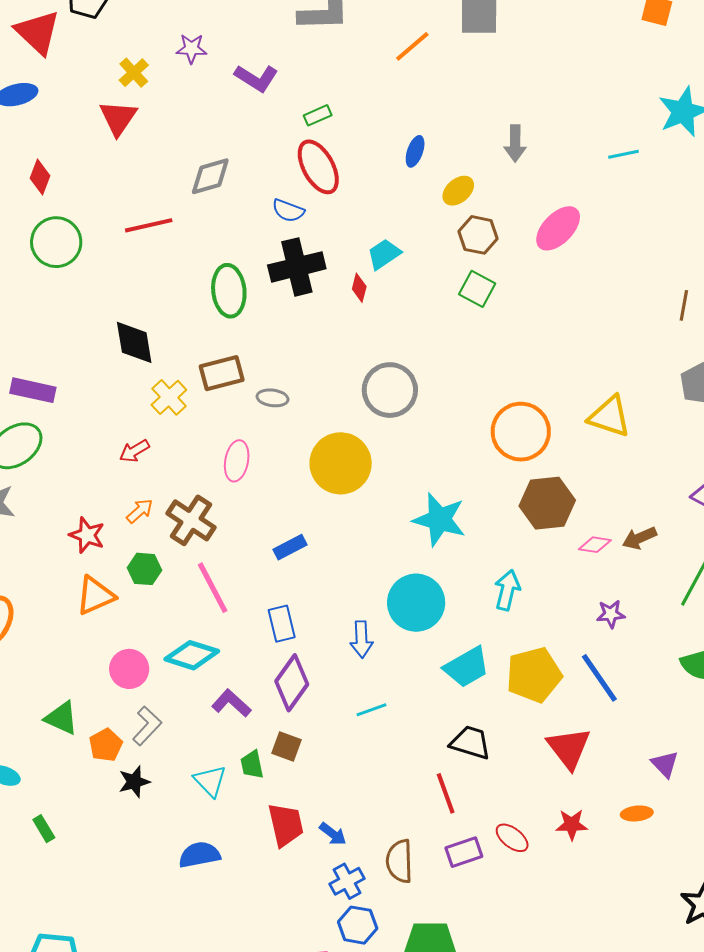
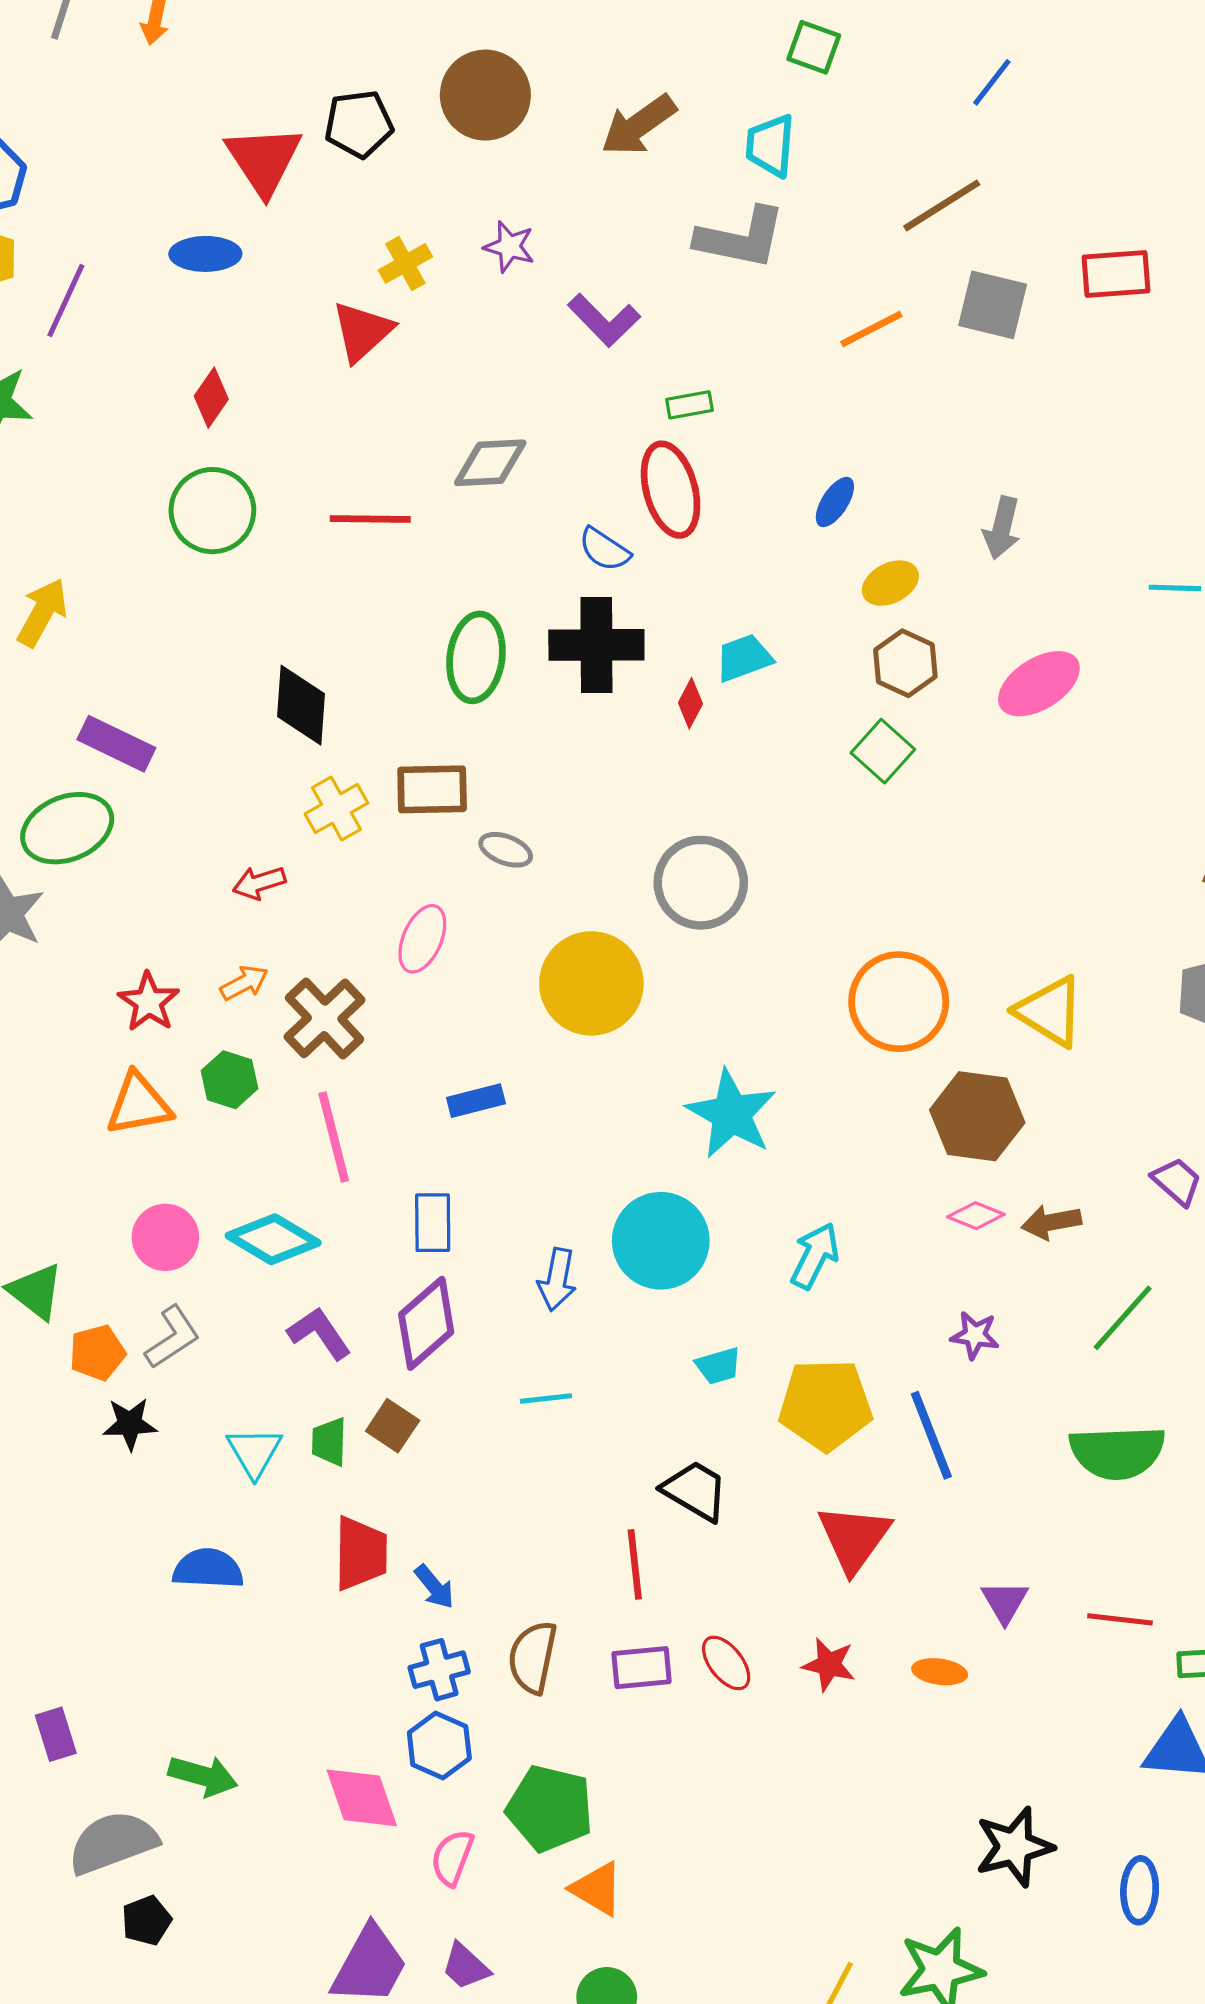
brown hexagon: (547, 503) -> (977, 1116), moved
cyan trapezoid: (467, 667) -> (718, 1366), size x0.6

